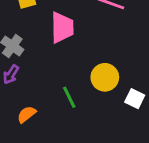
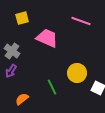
pink trapezoid: (62, 27) -> (47, 38), turned -65

